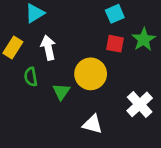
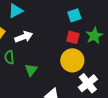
white arrow: (48, 48) -> (24, 37), turned 78
yellow circle: (91, 74) -> (72, 60), moved

